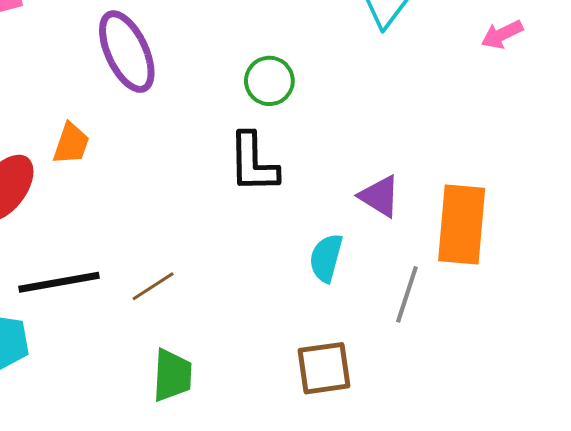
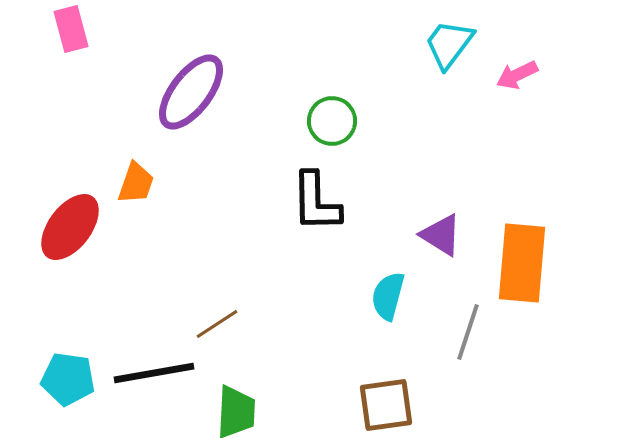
pink arrow: (502, 34) -> (517, 75), moved
purple ellipse: (127, 52) -> (191, 92), turned 62
black line: (59, 282) -> (154, 373), moved

